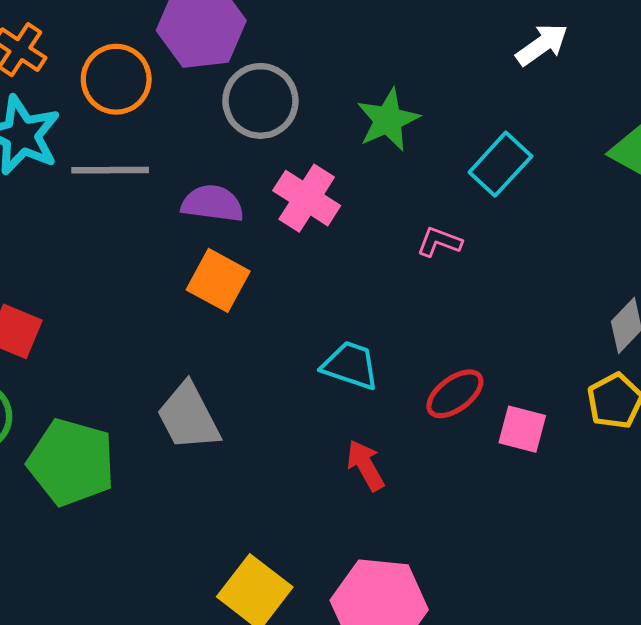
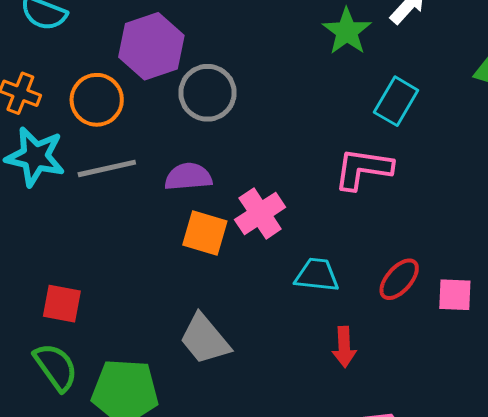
green star: (388, 120) -> (347, 31), moved
pink cross: (307, 198) -> (260, 213), moved, turned 36
pink L-shape: (439, 242) -> (363, 169), size x1.8
red arrow: (365, 465) -> (344, 347), turned -141

